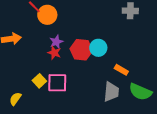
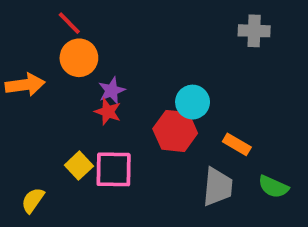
orange circle: (47, 15) -> (79, 58), moved
red hexagon: (81, 50) -> (175, 131), moved
green semicircle: (140, 92) -> (273, 187), size x0.7

